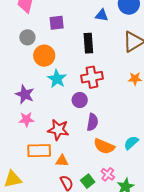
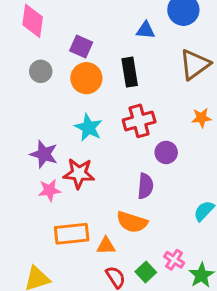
purple square: (57, 23) -> (81, 47), turned 35
orange circle: (44, 56) -> (86, 78), moved
purple circle: (80, 100) -> (166, 152), moved
red star: (58, 130) -> (79, 173), moved
orange semicircle: (104, 146) -> (132, 222), moved

